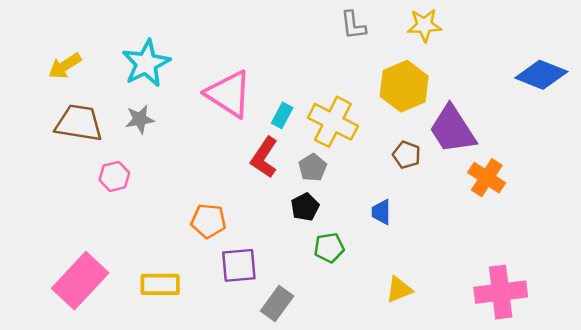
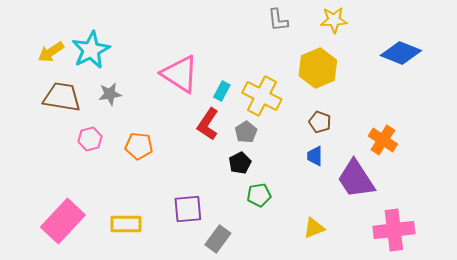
cyan star: (146, 63) -> (91, 50), moved
blue diamond: (541, 75) -> (401, 53), moved
purple trapezoid: (452, 129) -> (356, 179), moved
blue trapezoid: (381, 212) -> (315, 156), moved
orange pentagon: (208, 221) -> (139, 146), moved

